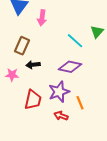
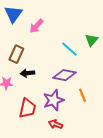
pink arrow: (42, 18) -> (36, 26), turned 35
orange line: (80, 103) -> (83, 95), moved

